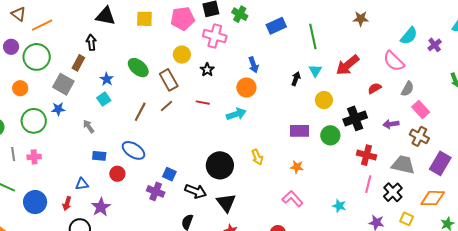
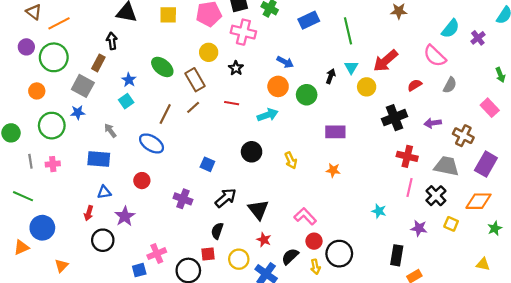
blue arrow: (253, 65) -> (285, 62), turned -42
yellow circle: (324, 100) -> (367, 87), moved
pink rectangle: (421, 109) -> (490, 108), moved
green circle: (330, 135) -> (307, 95), moved
blue ellipse: (133, 150) -> (152, 143), moved
blue rectangle: (99, 156) -> (99, 159), moved, size x1.5
black circle: (220, 165) -> (252, 152), moved, size x0.7
blue square: (169, 174) -> (207, 164), moved
black arrow: (196, 191) -> (226, 198), turned -60
pink L-shape: (292, 199) -> (305, 216), moved
blue circle: (35, 202) -> (42, 228), moved

